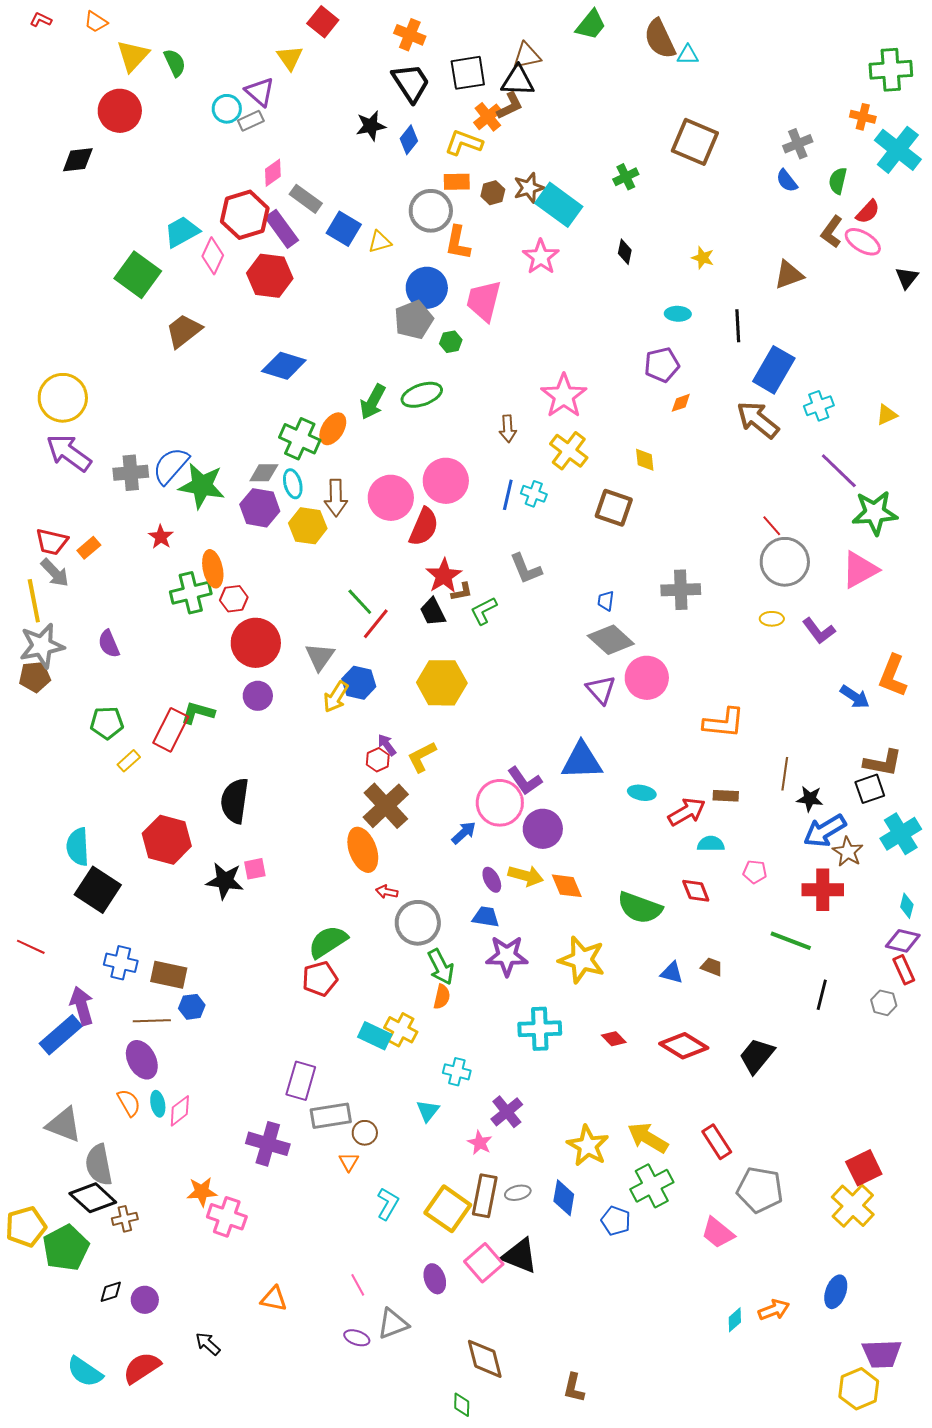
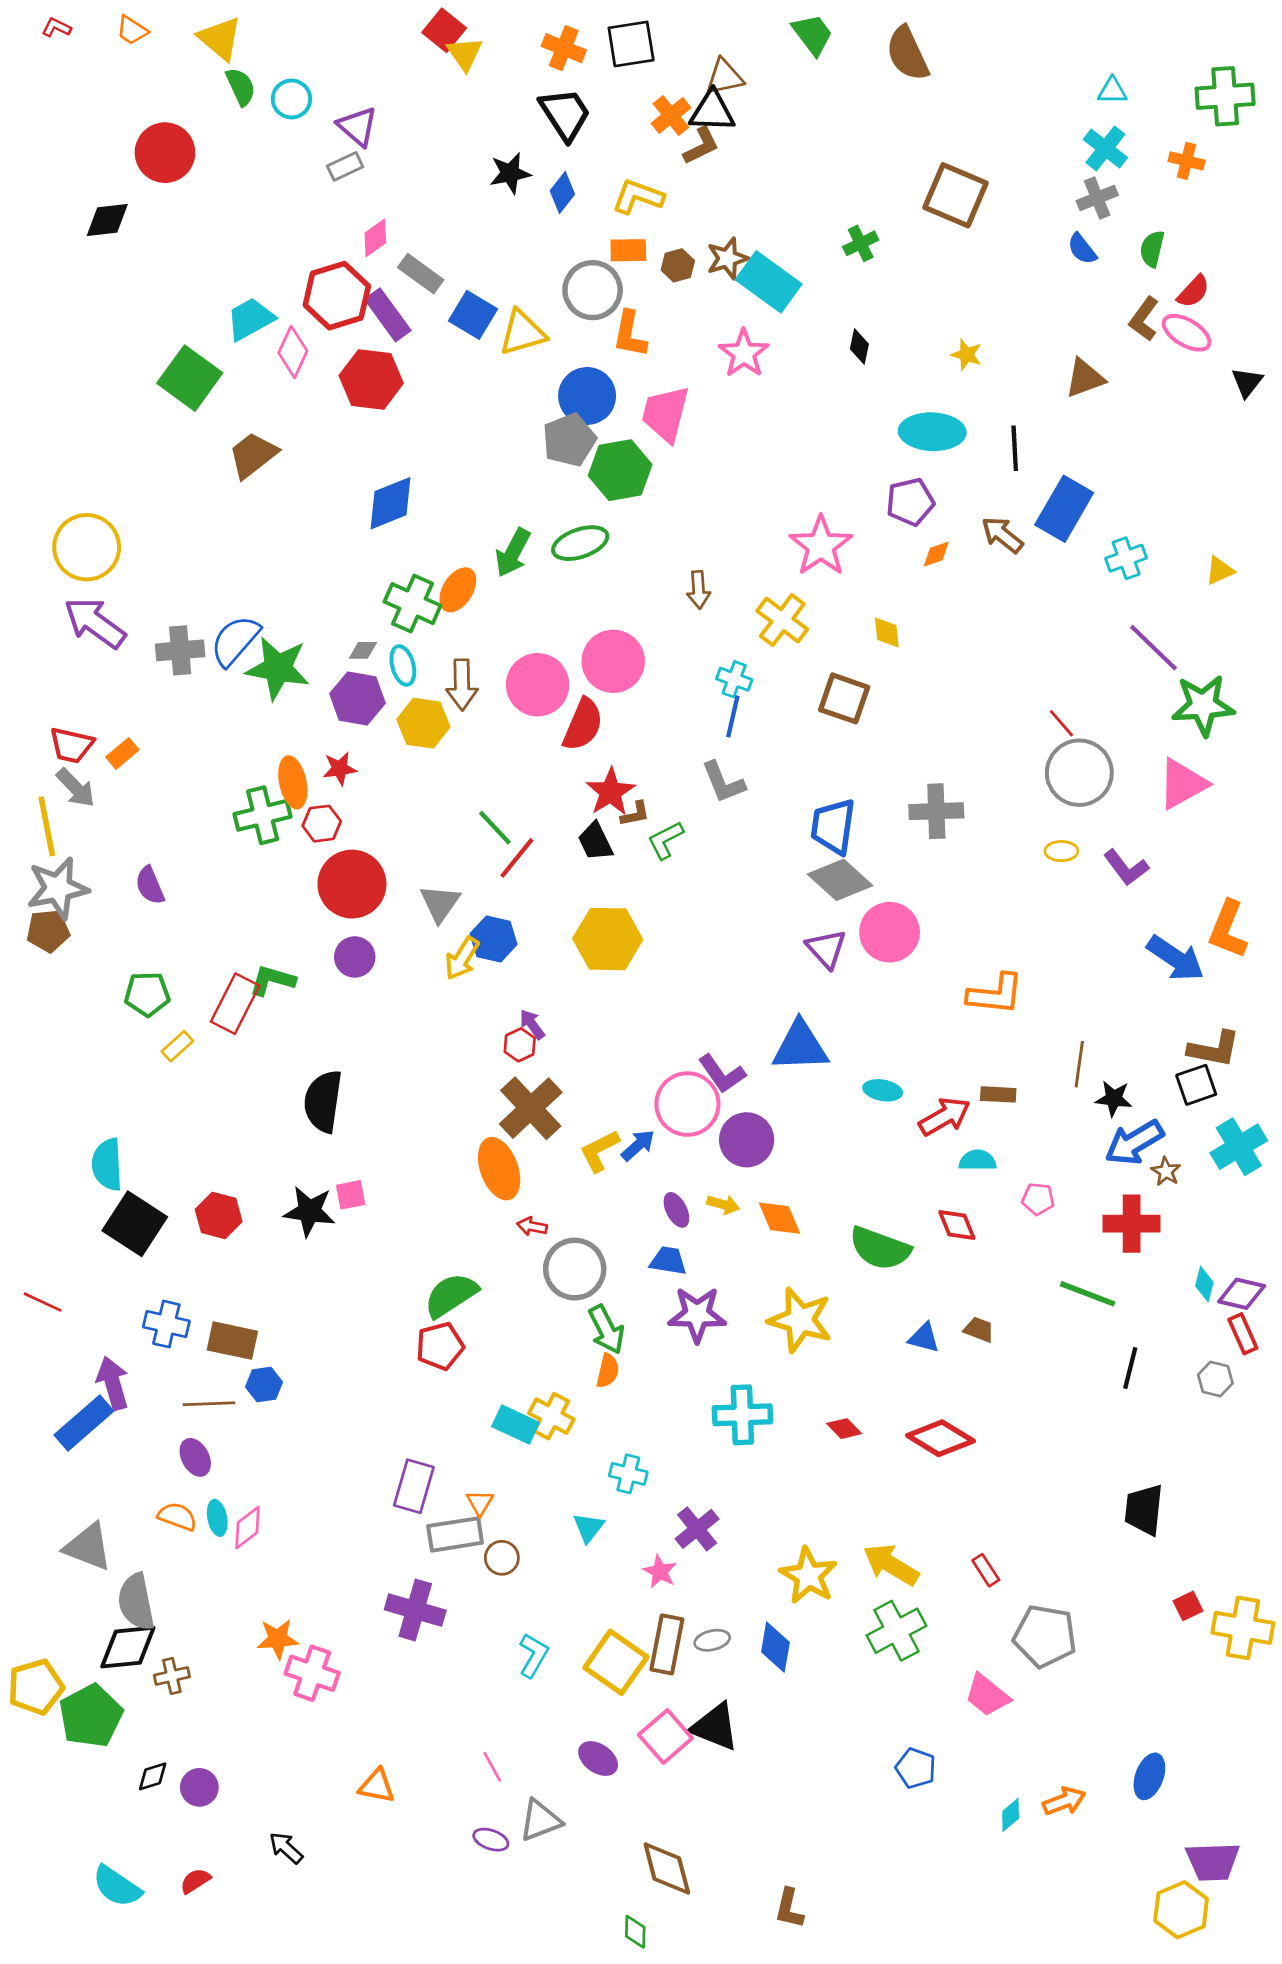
green trapezoid: (591, 25) -> (813, 34), turned -76
cyan triangle: (688, 55) -> (1112, 91), moved
yellow triangle: (133, 56) -> (220, 39), moved, turned -33
yellow triangle: (290, 58) -> (465, 54), moved
black square: (468, 73) -> (631, 44), moved
cyan circle: (227, 109) -> (291, 99), moved
orange cross: (488, 117) -> (671, 115), moved
cyan cross: (898, 150) -> (1105, 148), moved, size x0.7
yellow triangle: (380, 242) -> (522, 333), size x1.5
cyan ellipse: (678, 314) -> (932, 432), size x1.8
green hexagon: (451, 342) -> (620, 470), size x2.0
blue diamond: (284, 366) -> (390, 503), turned -39
pink star: (564, 396) -> (821, 546), moved
brown arrow: (758, 420) -> (1002, 535), moved, size x0.7
gray diamond: (264, 473) -> (363, 650), size x0.7
blue line: (508, 495) -> (733, 716), moved
red star: (161, 537) -> (340, 769), moved, turned 30
blue trapezoid: (606, 601) -> (833, 826), size x2.0
blue arrow: (855, 697) -> (1176, 958), size x1.4
yellow L-shape: (422, 757) -> (599, 1151), moved
red hexagon: (167, 840) -> (219, 1215), moved, size x0.7
brown star: (848, 852) -> (1166, 1171), size x0.7
yellow arrow: (526, 876) -> (723, 1204), size x0.7
cyan diamond: (907, 906) -> (1204, 1284), moved
black trapezoid: (757, 1056) -> (1144, 1510), moved, turned -33
purple ellipse: (142, 1060) -> (195, 1457), size x0.7
orange semicircle: (129, 1103) -> (177, 1517), turned -40
red rectangle: (717, 1142) -> (986, 1570), size x0.7
purple cross: (268, 1144) -> (415, 1610), moved
orange triangle: (349, 1162) -> (480, 1503), moved
red square: (864, 1168) -> (1188, 1606), size x0.6
black diamond: (93, 1198) -> (128, 1647), turned -48
yellow cross: (853, 1206) -> (1243, 1628), moved, turned -33
blue pentagon: (616, 1221) -> (916, 1768), moved
purple ellipse: (435, 1279) -> (598, 1759), turned -36
red semicircle: (142, 1368) -> (195, 1881), size x0.6

